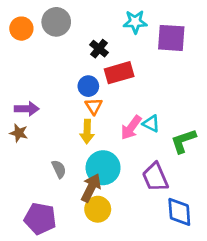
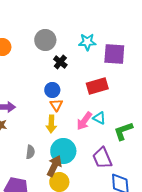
gray circle: (56, 22) -> (45, 40), moved
red rectangle: (119, 73) -> (97, 86), moved
gray semicircle: (59, 169) -> (30, 152), turned 32

